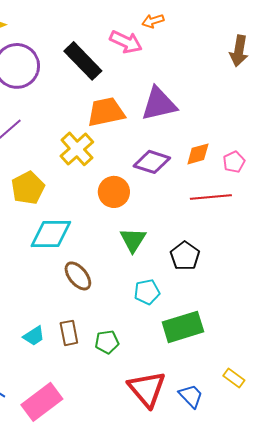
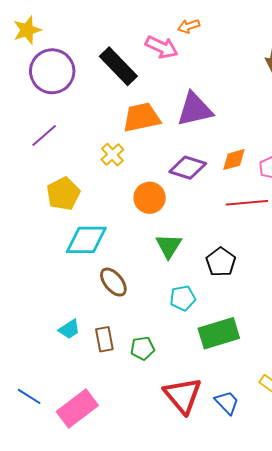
yellow cross: (77, 149) -> (112, 155), size x0.7
cyan trapezoid: (34, 336) -> (69, 329), moved

